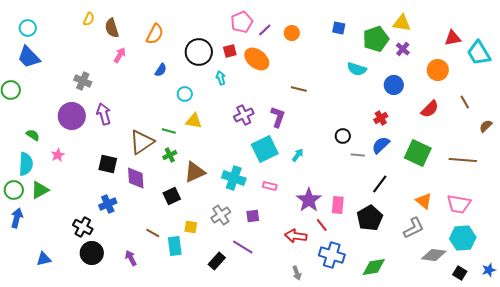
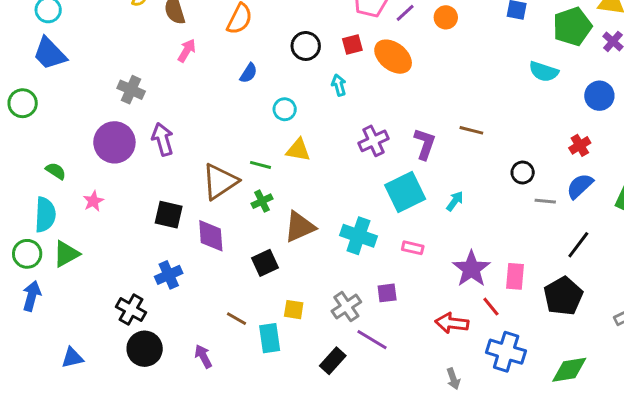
black circle: (199, 52) -> (306, 46), size x0.7
brown line: (299, 89) -> (471, 130), moved
gray cross: (221, 215) -> (346, 307), moved

